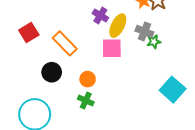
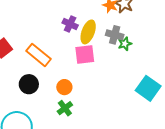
green cross: (86, 101) -> (65, 108), turned 35

